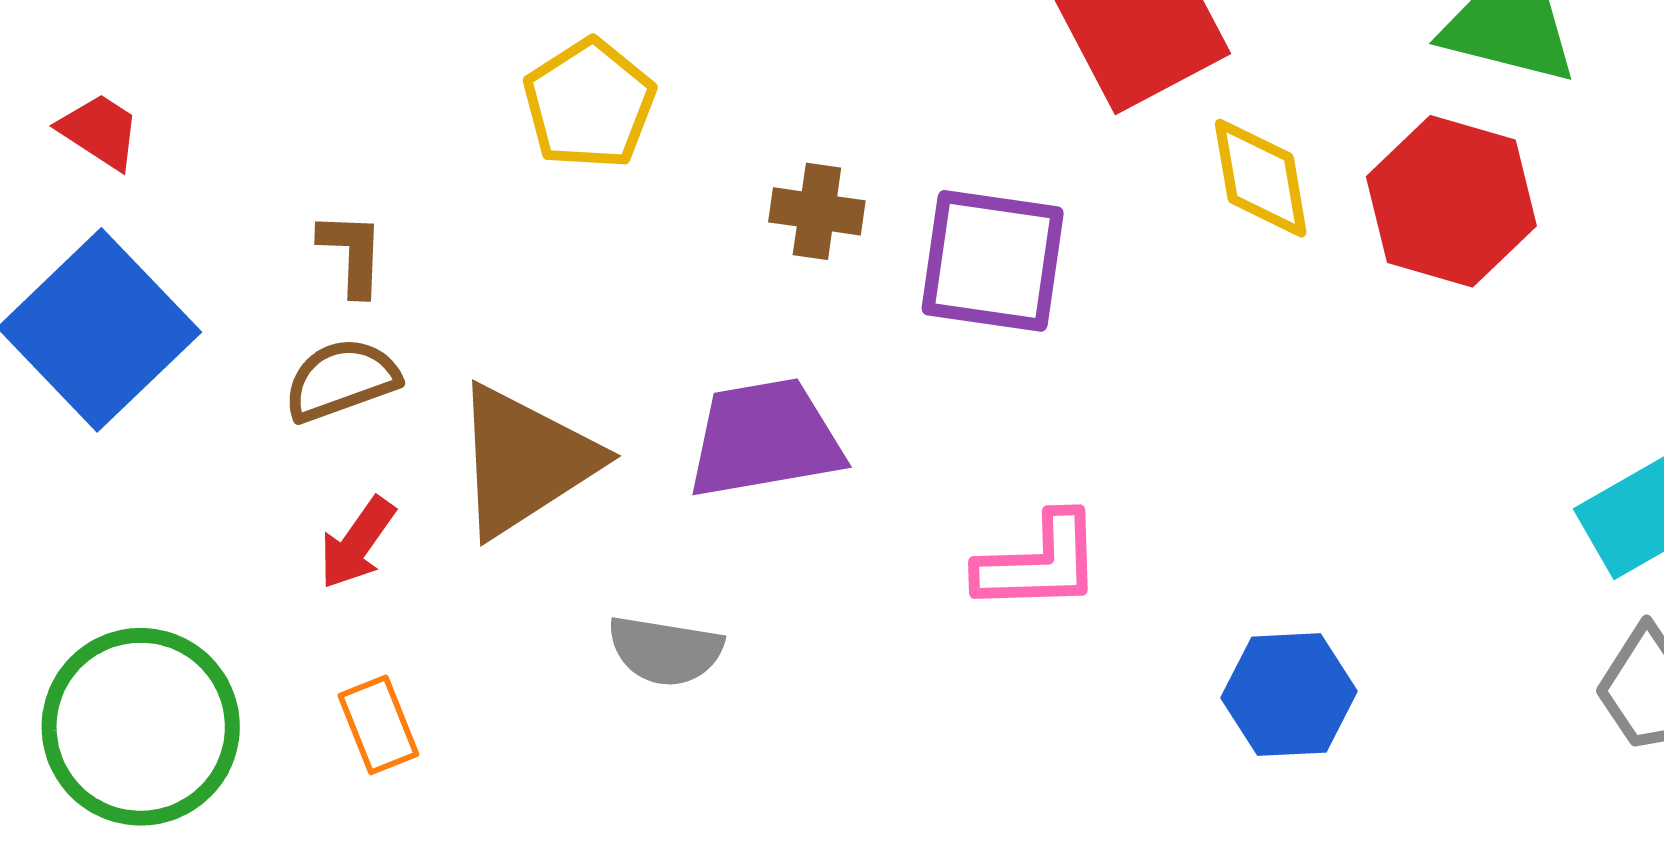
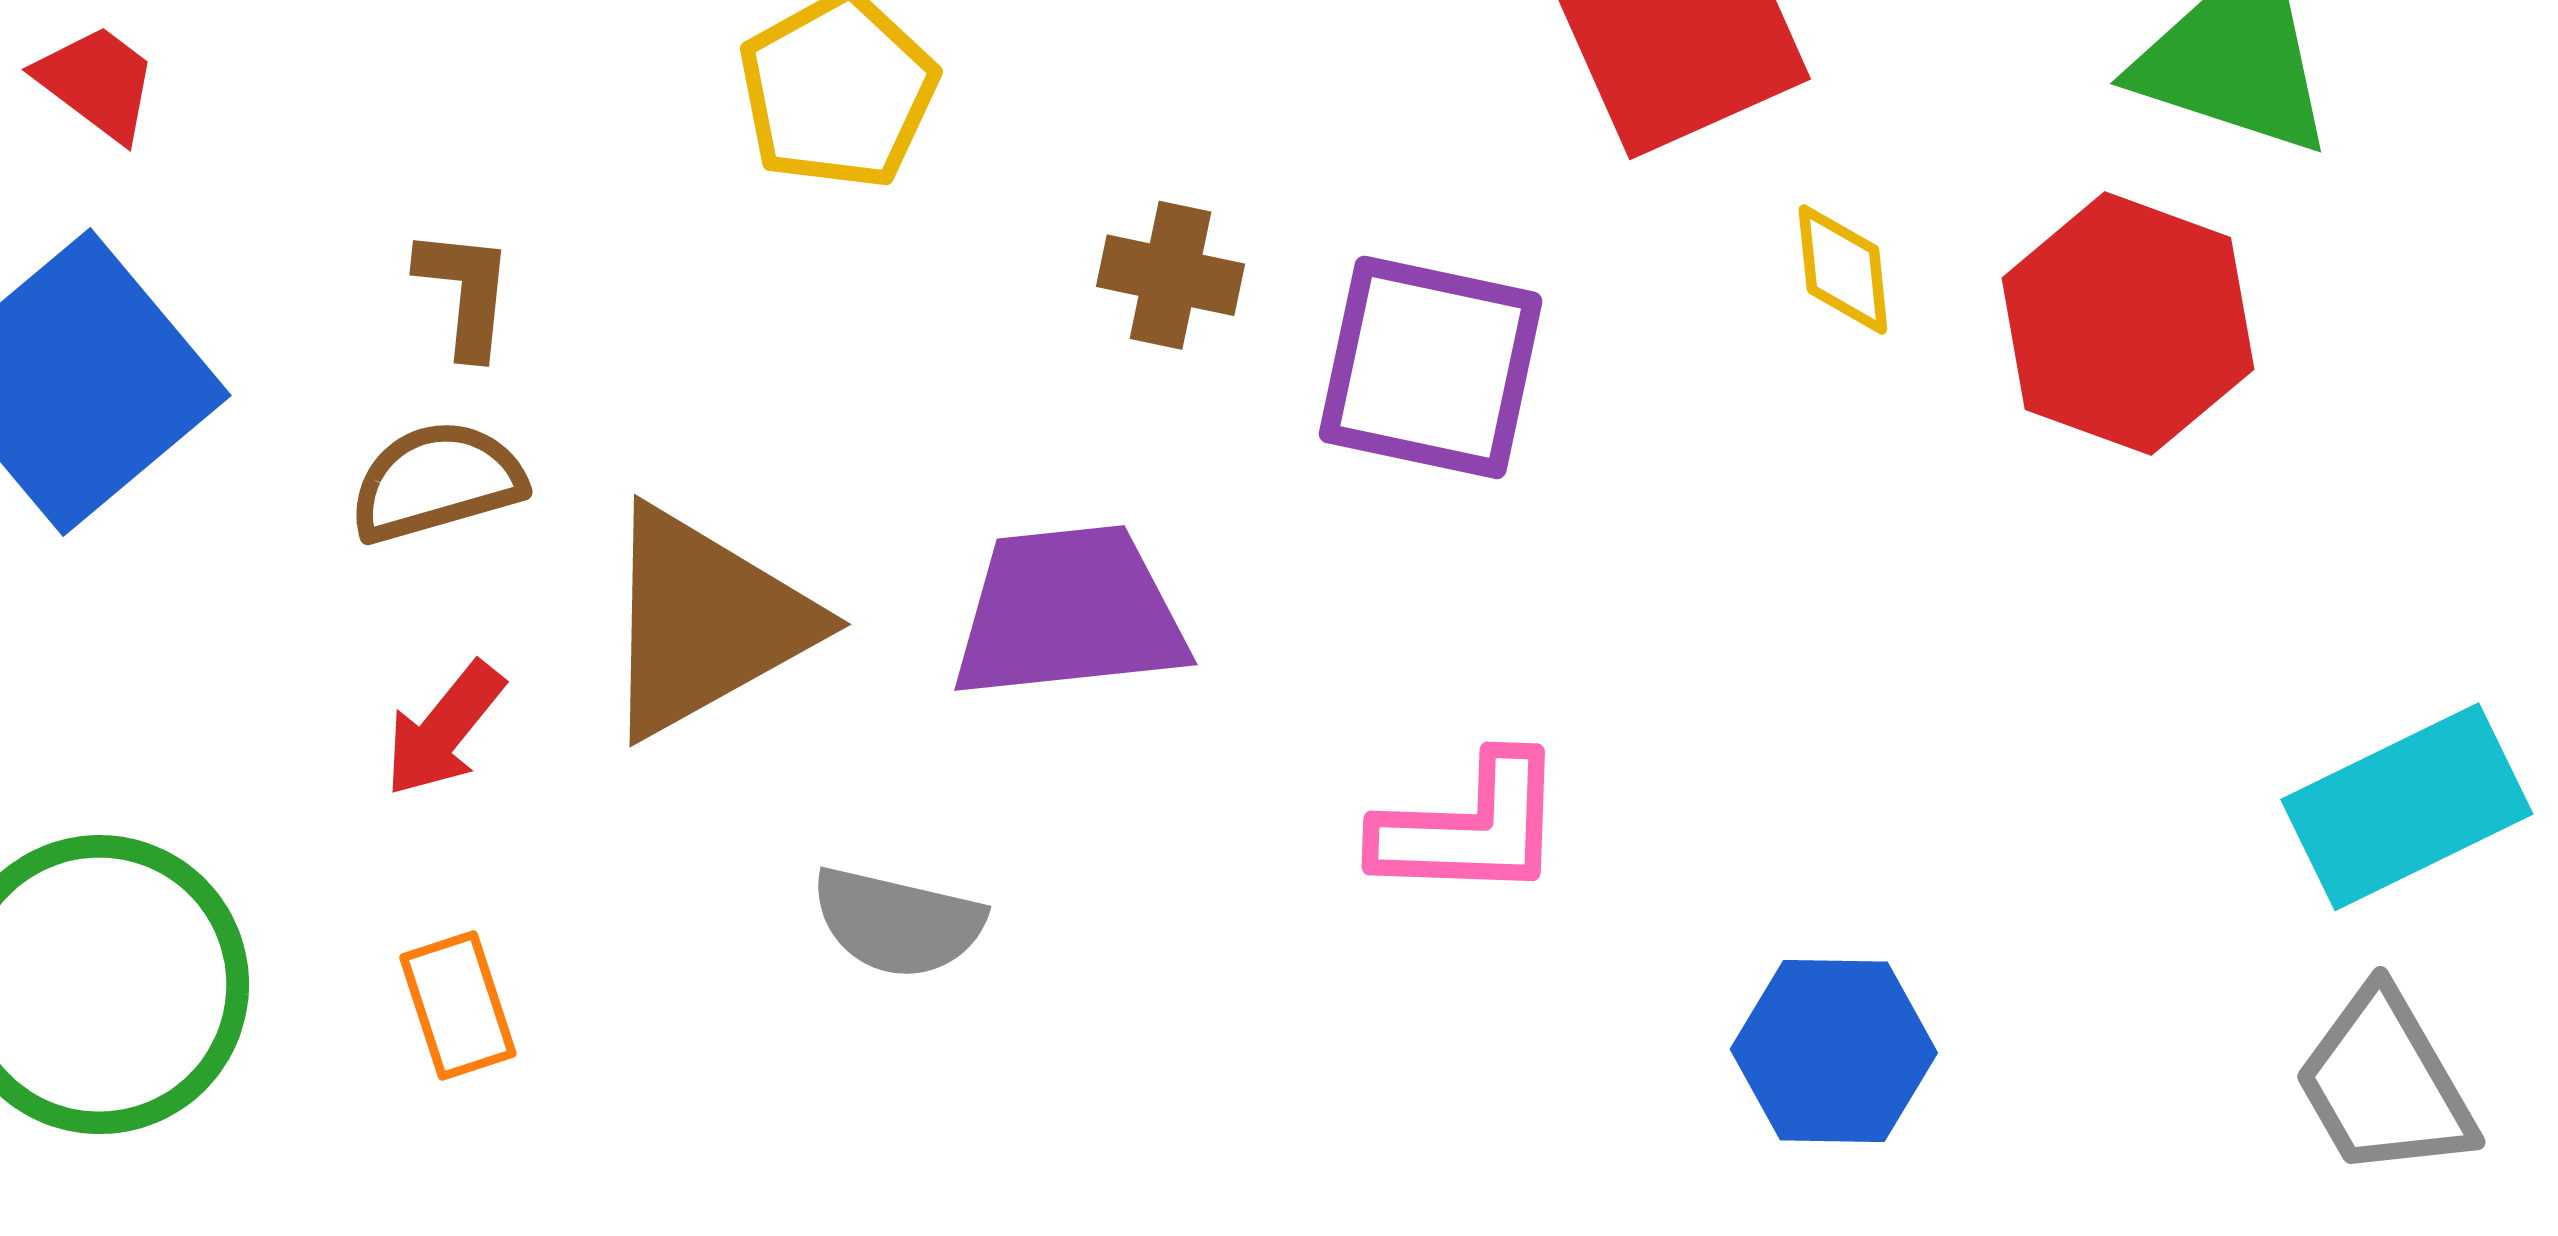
yellow diamond: (1261, 178) -> (1843, 270), size x0.7

